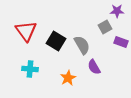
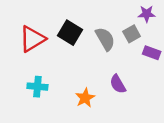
red triangle: (26, 31) -> (32, 39), turned 35
black square: (56, 41) -> (70, 33), moved
gray semicircle: (82, 45) -> (105, 39), moved

